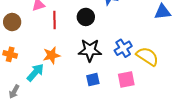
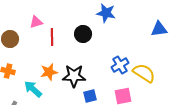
black star: (90, 50) -> (74, 76), moved
cyan arrow: (35, 72) -> (33, 89), turned -90

